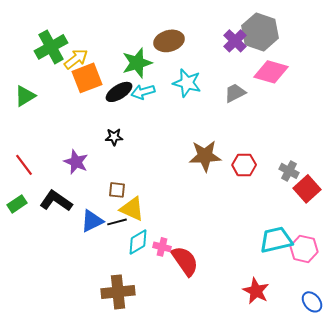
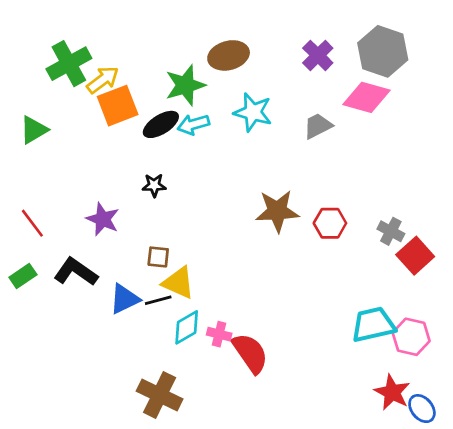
gray hexagon: (260, 32) -> (383, 51), moved
red star: (256, 291) -> (392, 392), moved
brown cross: (118, 292) -> (160, 395), turned 32

